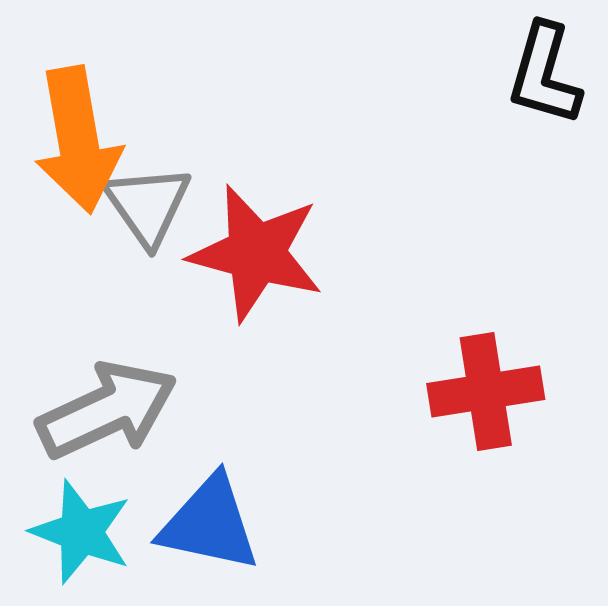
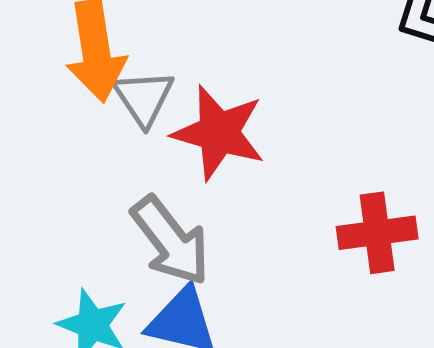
gray arrow: (107, 410) -> (170, 241), moved, turned 76

